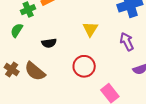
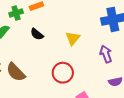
black semicircle: (49, 43) -> (37, 34), moved, turned 40

